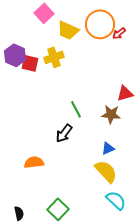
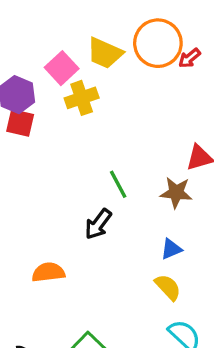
pink square: (44, 13) -> (62, 68), moved
red square: (30, 63) -> (20, 123), moved
yellow semicircle: (106, 171) -> (168, 287), size x0.7

